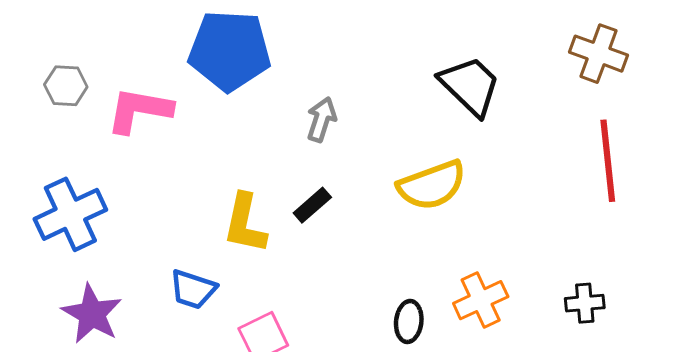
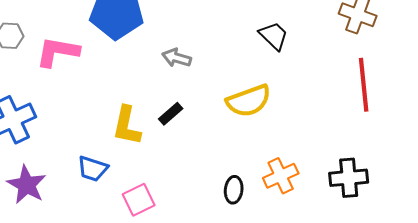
black trapezoid: (470, 86) -> (274, 36), size x0.7
gray arrow: (321, 119) -> (177, 58), turned -92
black cross: (585, 303) -> (349, 178), size x1.5

